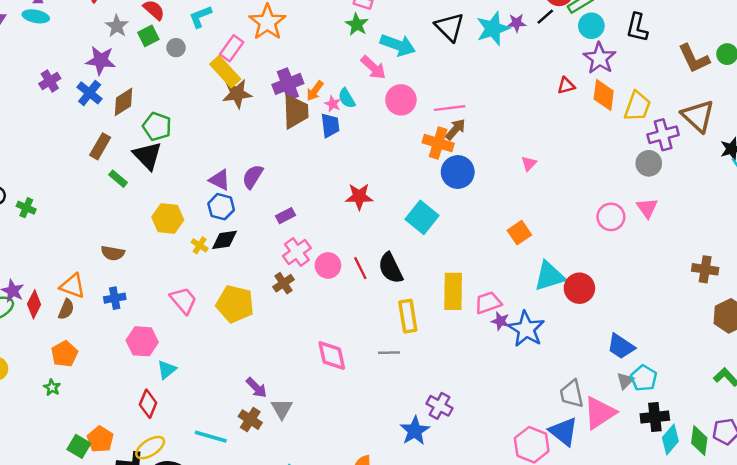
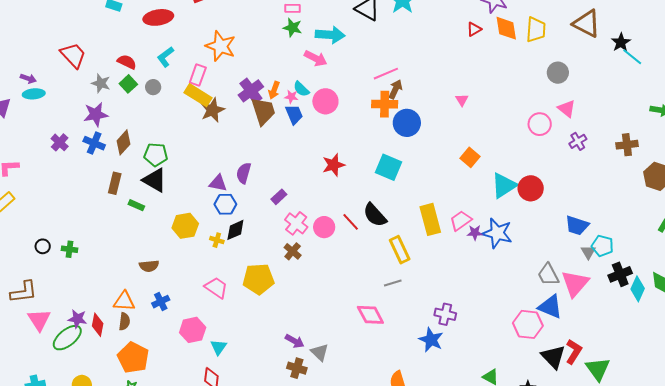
pink circle: (401, 100) -> (325, 101), moved
purple cross: (663, 135) -> (578, 141), moved, size x0.7
orange pentagon: (64, 354) -> (133, 358), size x1.4
pink diamond: (332, 355) -> (370, 315), moved

